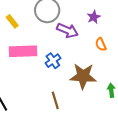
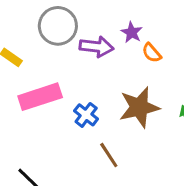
purple star: (94, 17) -> (132, 32), moved
blue cross: (53, 61) -> (86, 115), moved

